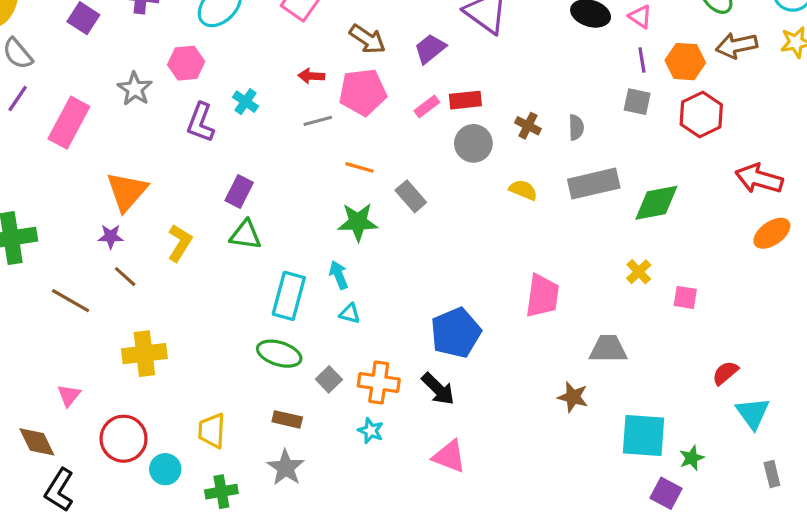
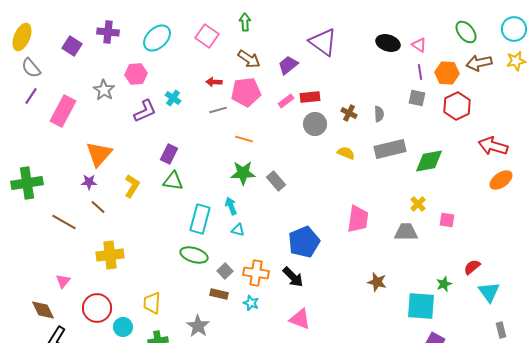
purple L-shape: (201, 123) -> (145, 111), turned -135
gray rectangle: (411, 196) -> (276, 181), moved
gray trapezoid: (608, 349) -> (406, 232), moved
brown rectangle: (287, 419) -> (219, 294), moved
green star: (692, 458) -> (444, 284), moved

